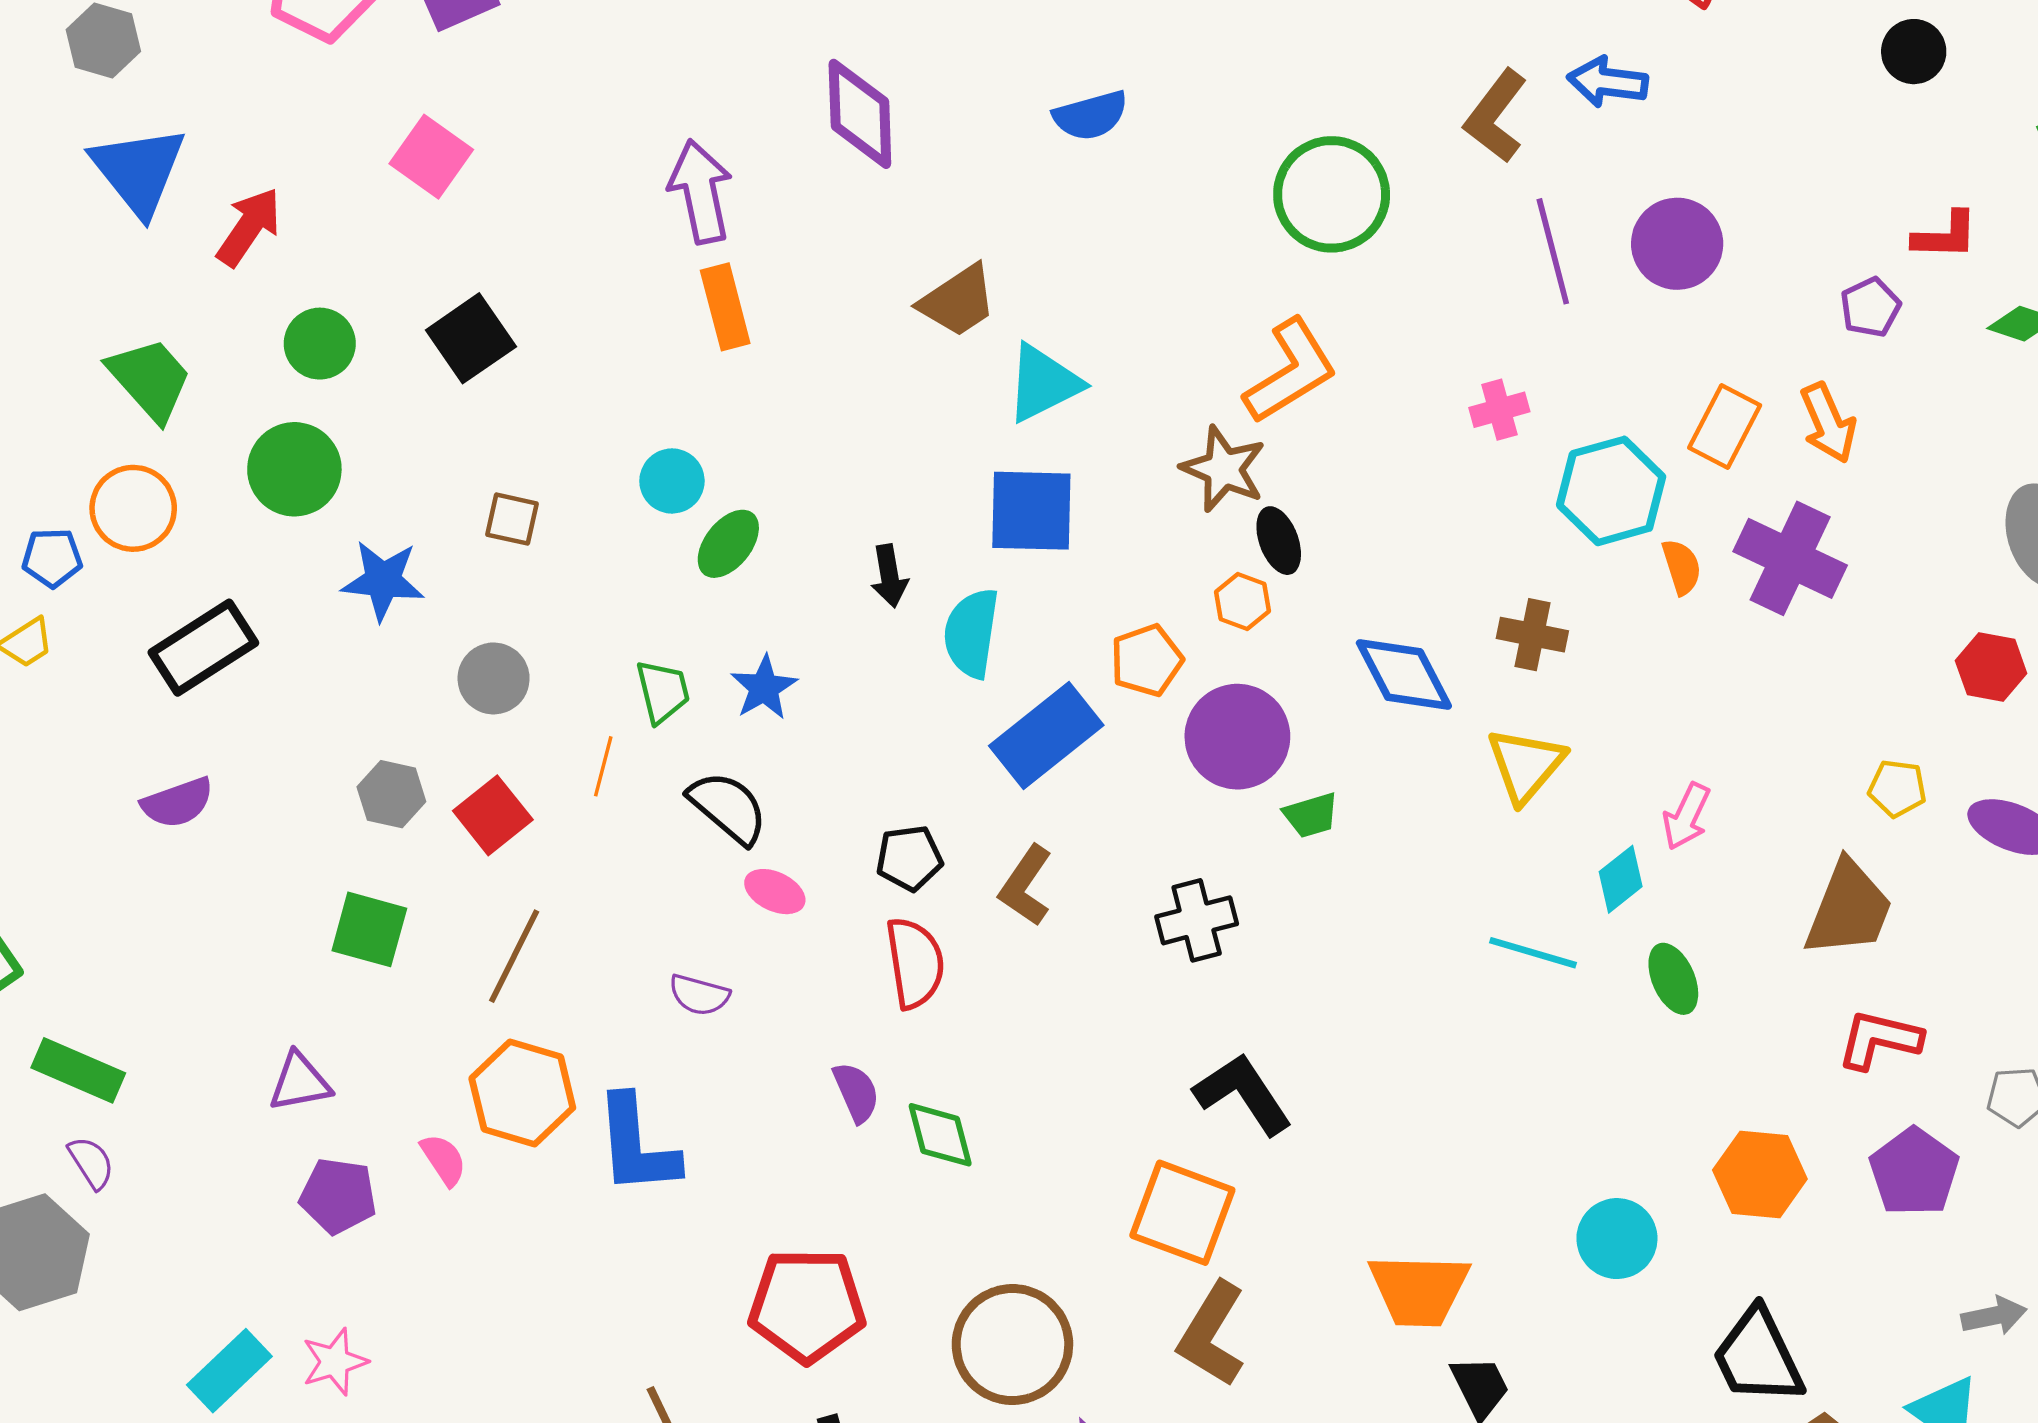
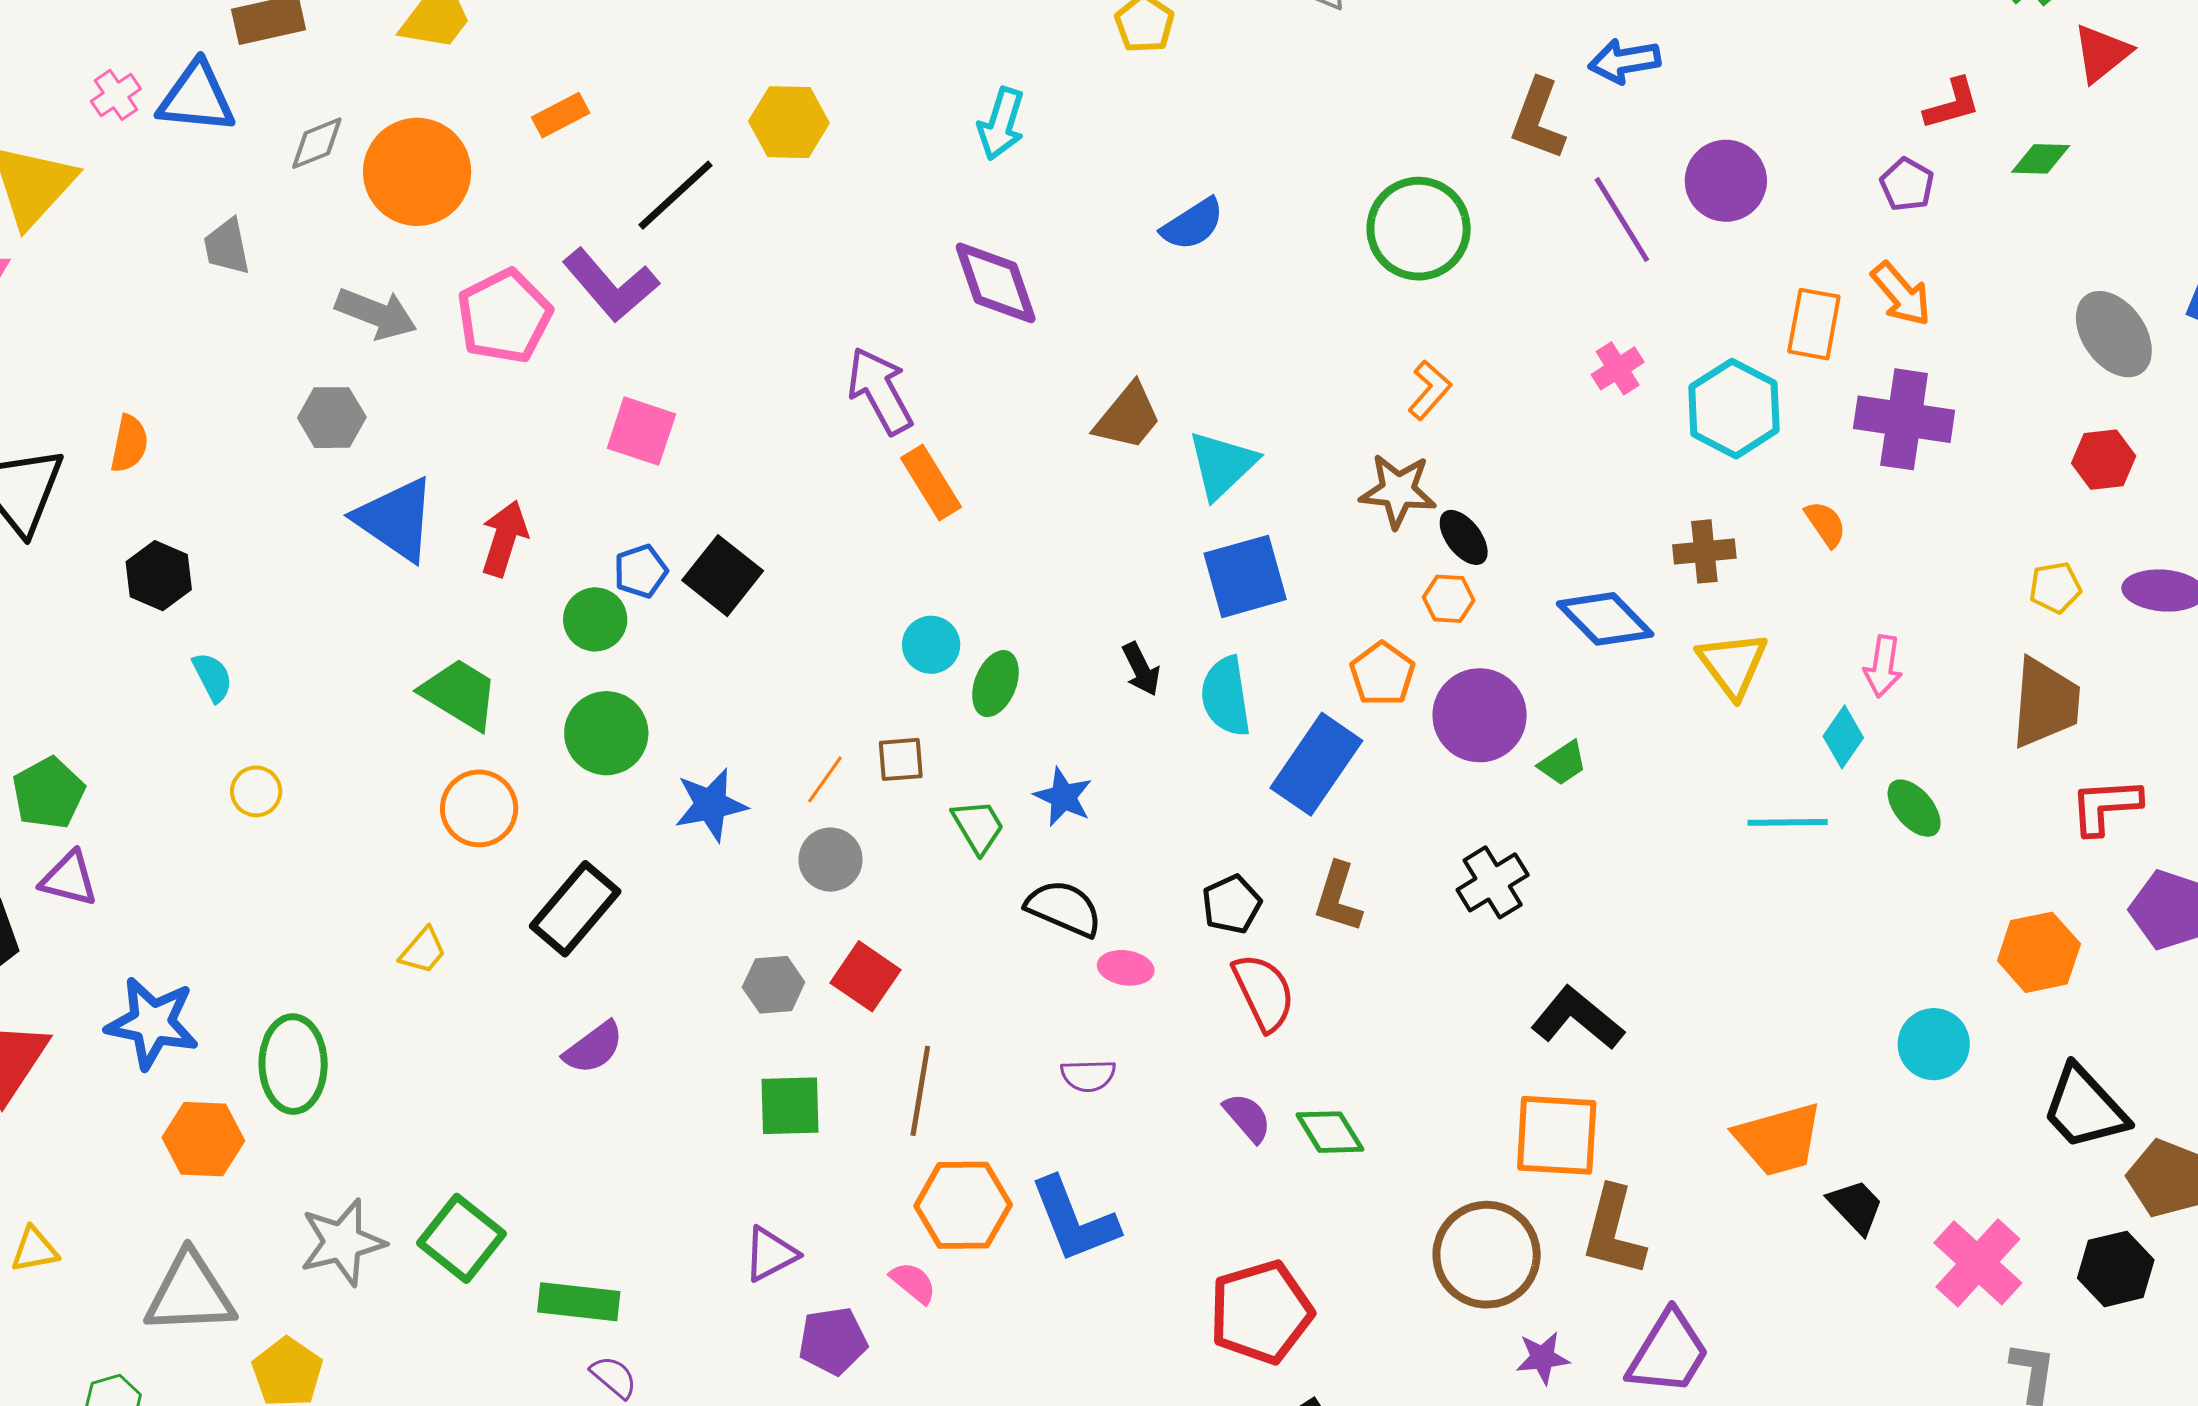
orange L-shape: (1291, 371) -> (1430, 390), size x0.6
brown square: (512, 519) -> (901, 759), moved
blue pentagon: (52, 558) -> (641, 571), moved
orange semicircle: (1682, 567) -> (1825, 524), moved
orange line: (603, 766) -> (825, 779), moved, turned 38
brown circle: (1012, 1345) -> (1487, 1255), moved

